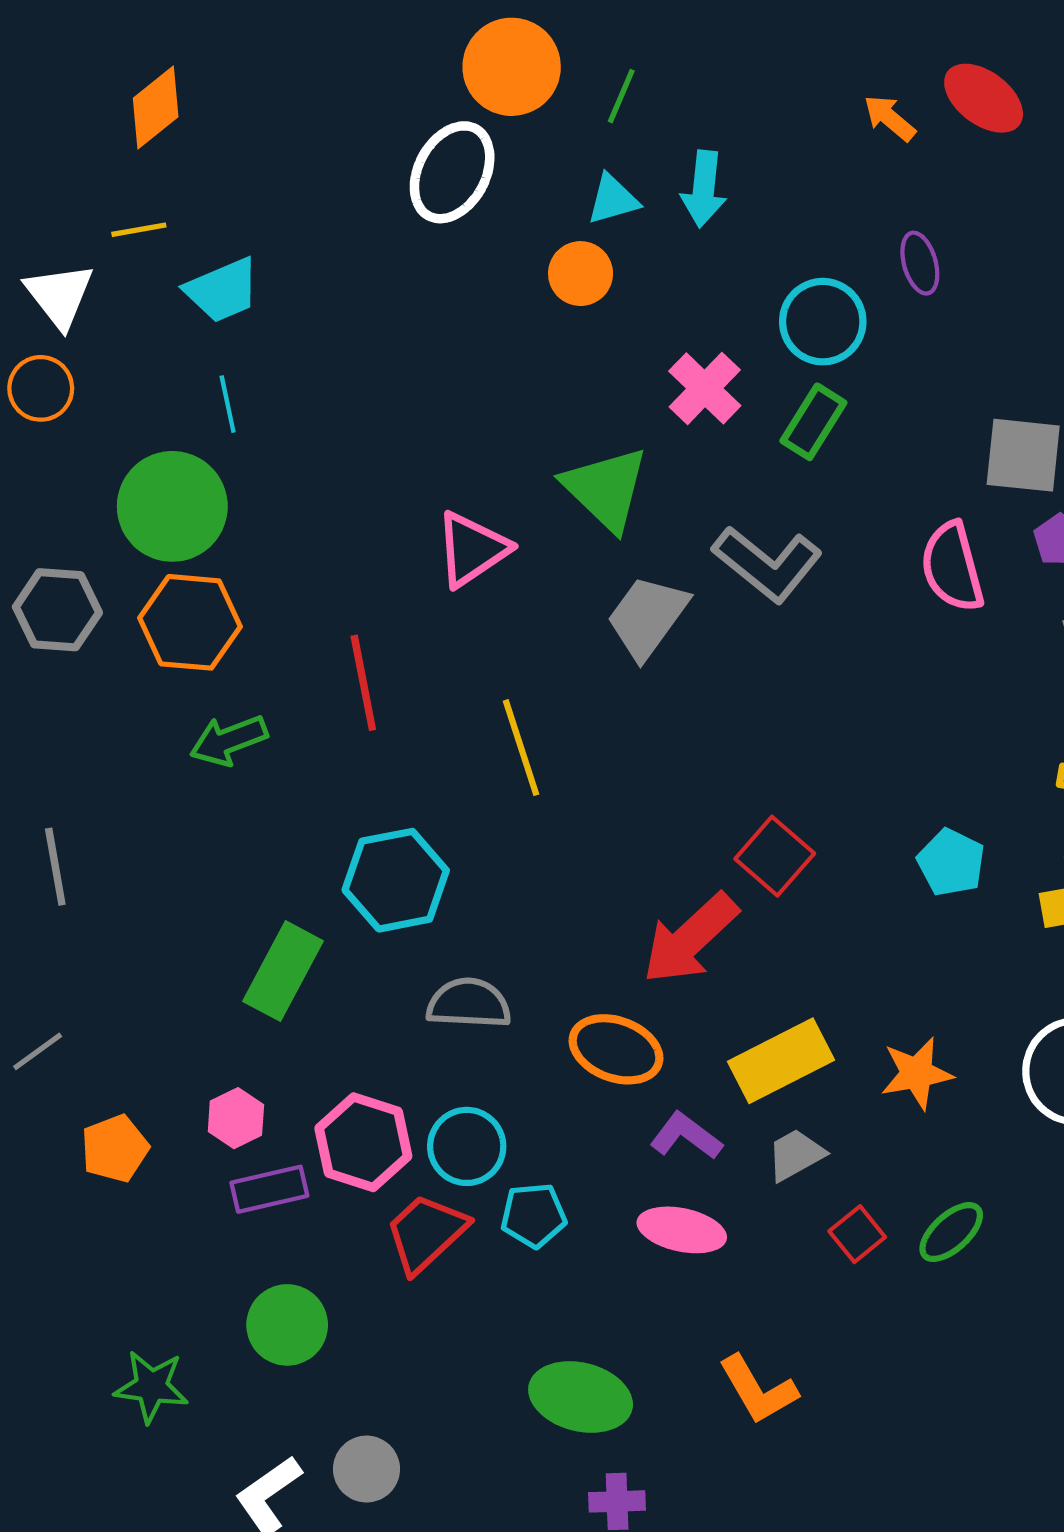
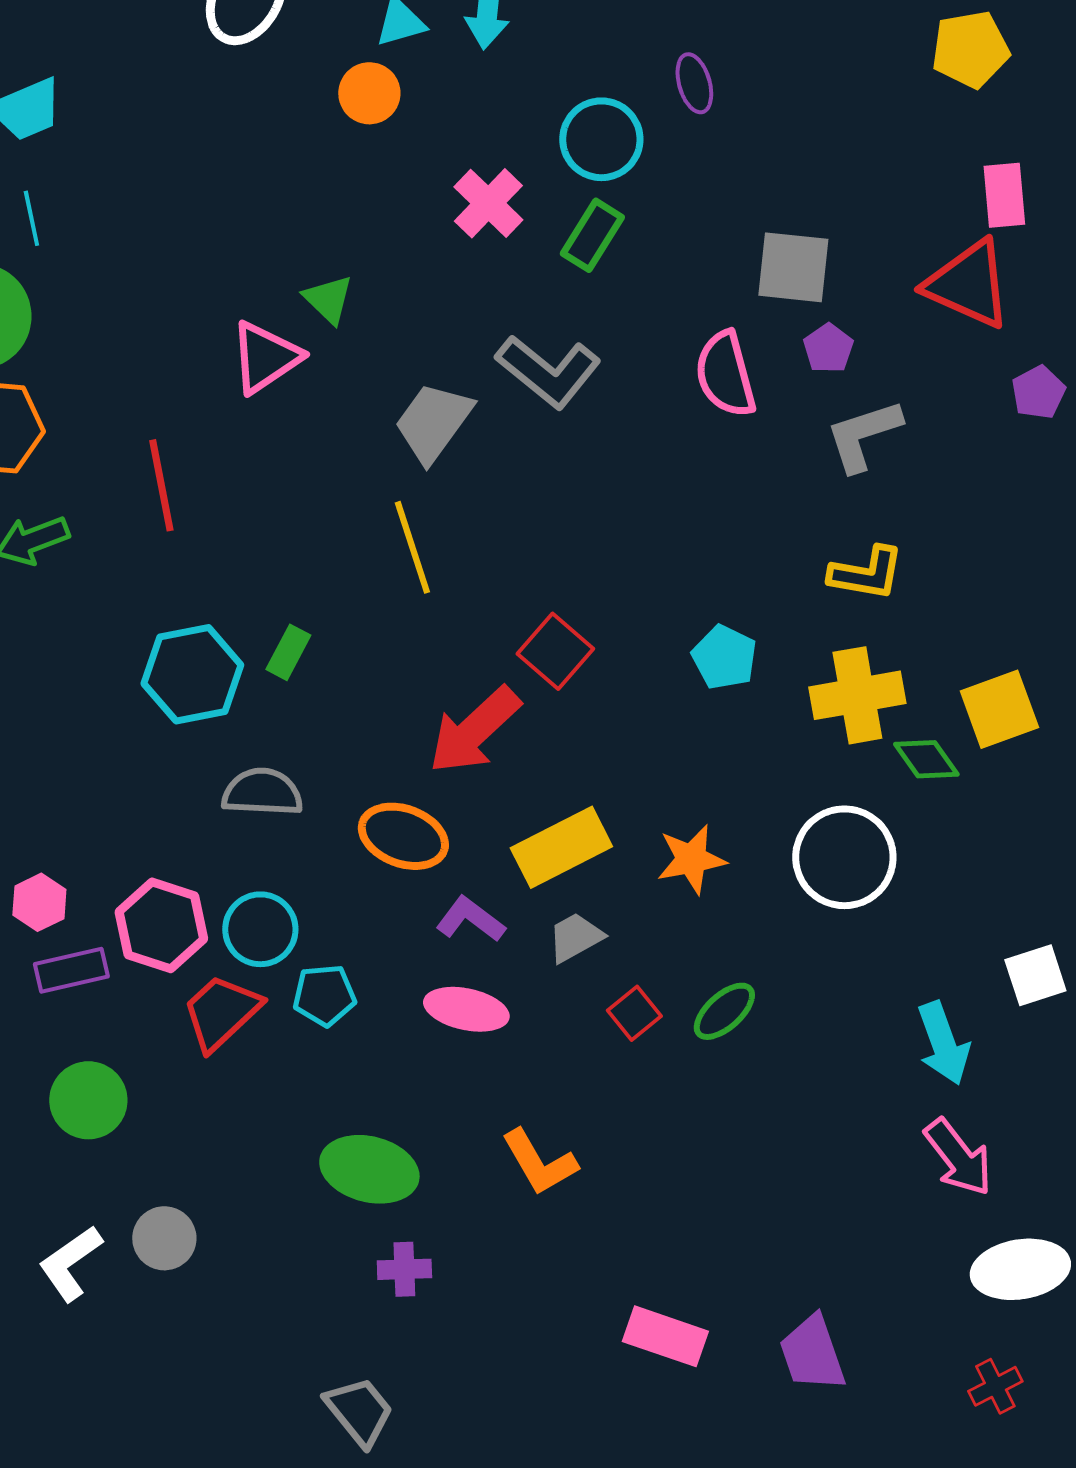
green triangle: (606, 489) -> (328, 299), moved, size x0.6
yellow line: (521, 748) -> (412, 547), moved
green rectangle: (283, 971) -> (288, 652), moved, size x0.6

